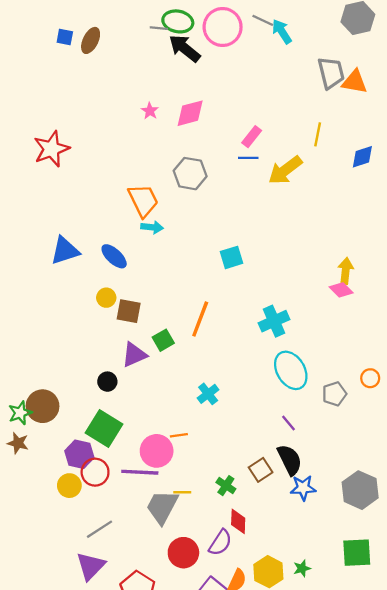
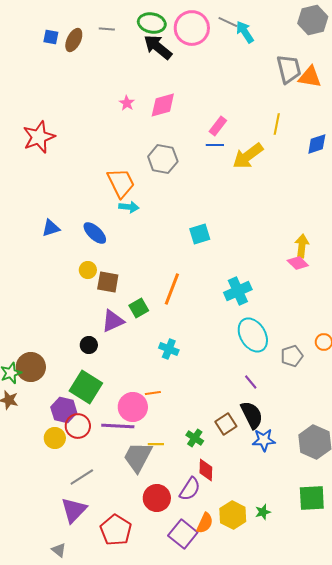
gray line: (159, 28) -> (107, 29), moved
blue triangle: (65, 251) -> (51, 228), size x0.7
cyan cross: (208, 394) -> (169, 349), moved, turned -30

